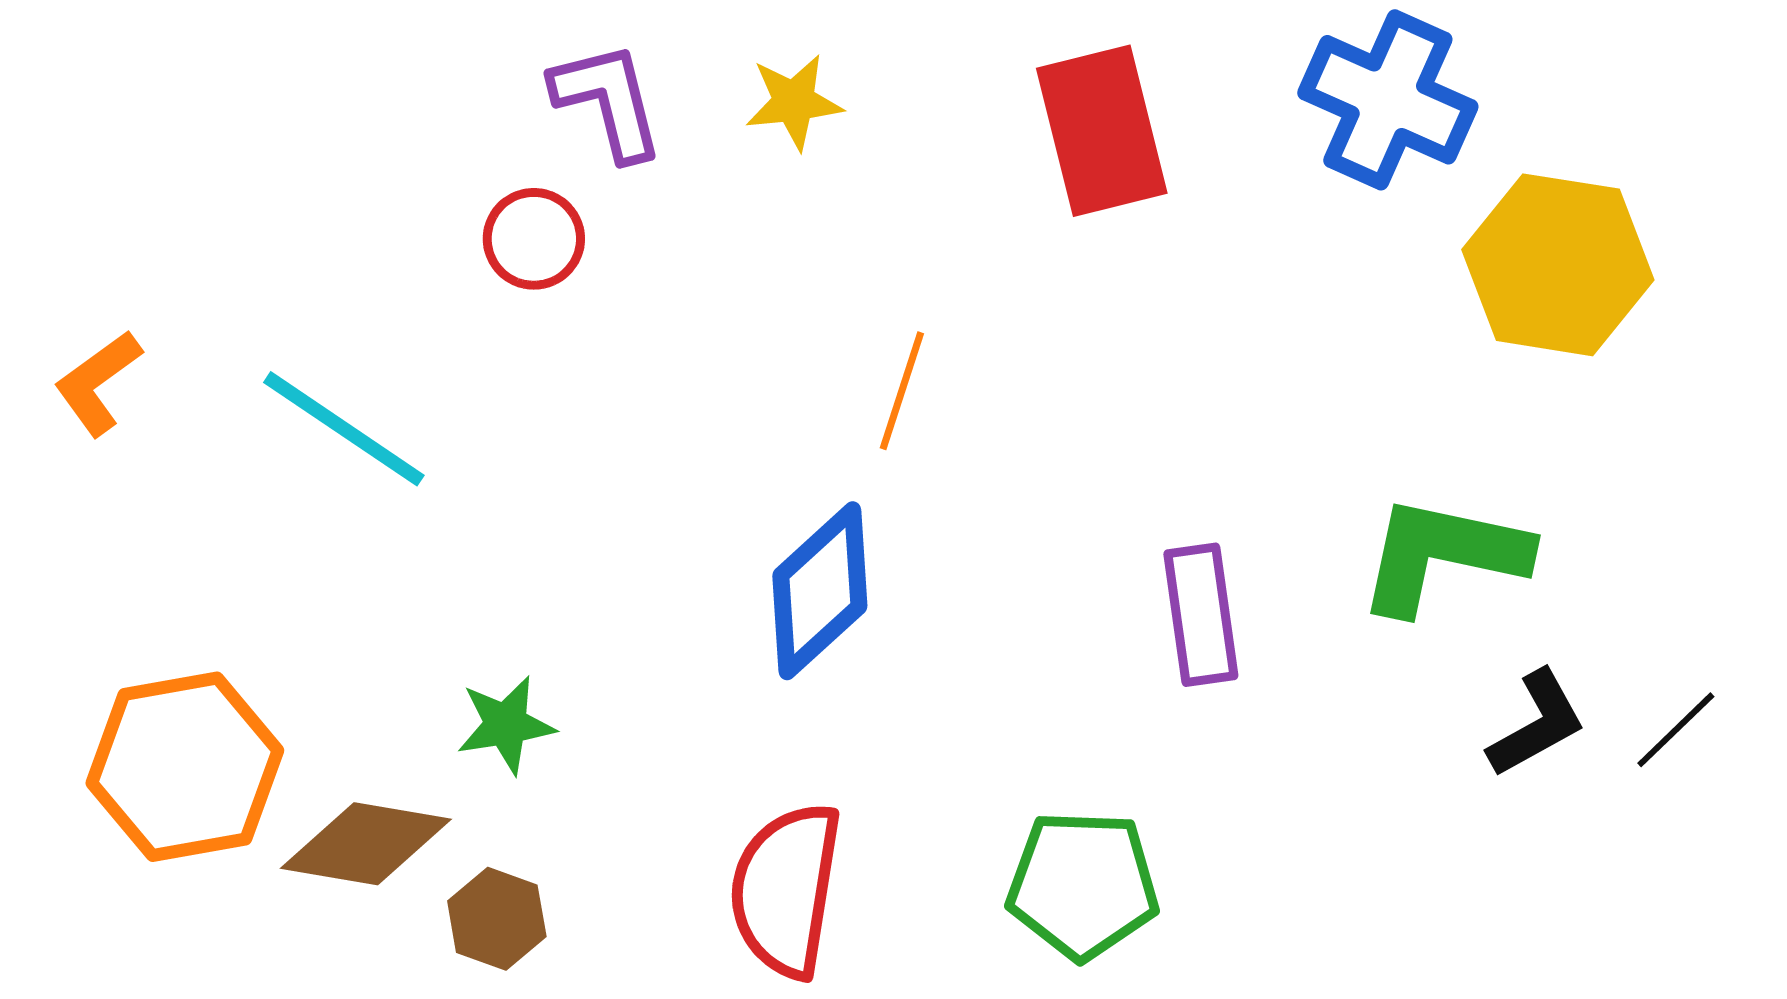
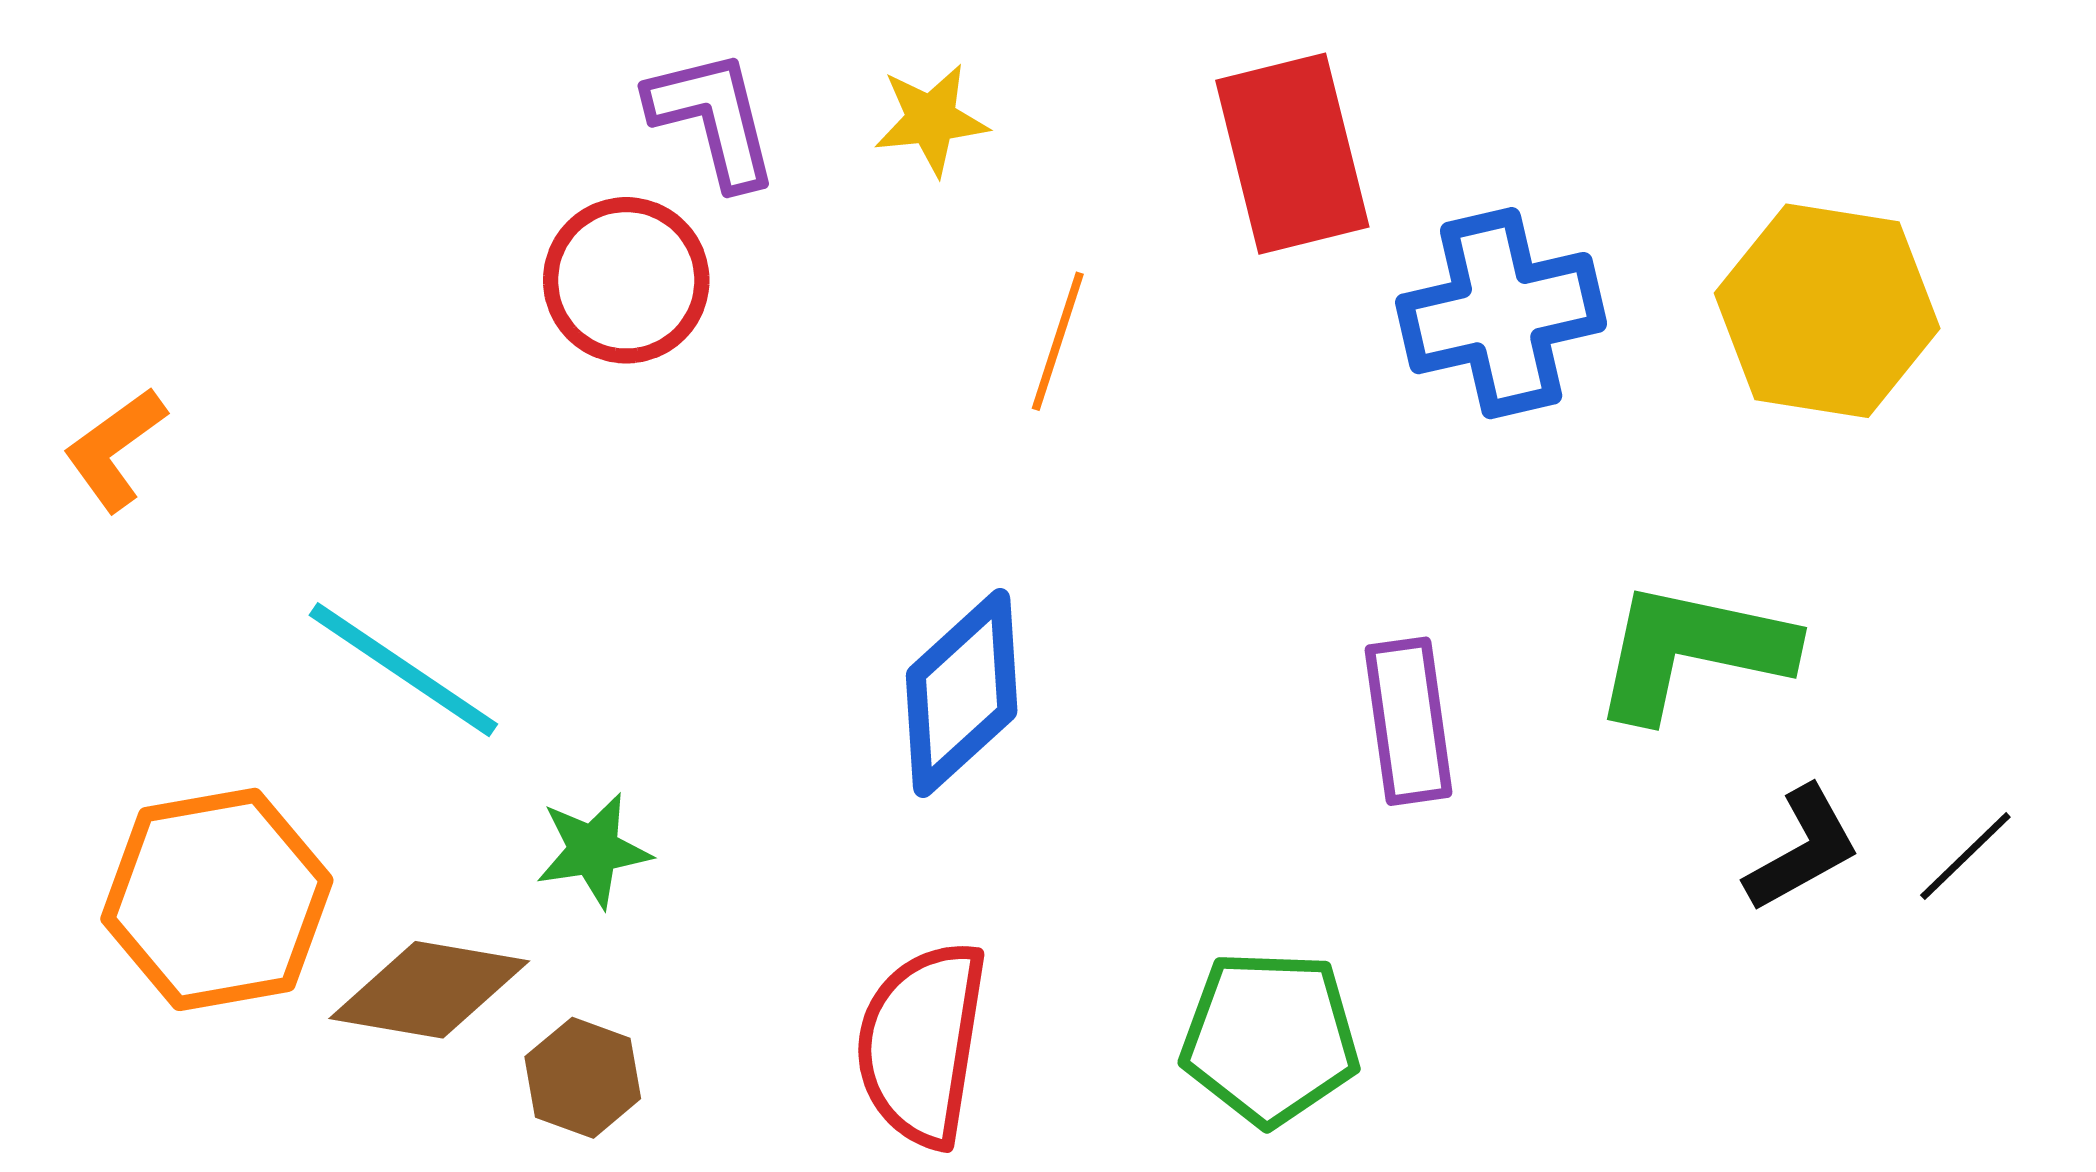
blue cross: (1388, 100) -> (1501, 313), moved, turned -37
red circle: (534, 239) -> (626, 280), size x1.4
orange line: (902, 391) -> (1058, 341), moved
cyan line: (344, 429) -> (403, 670), moved

